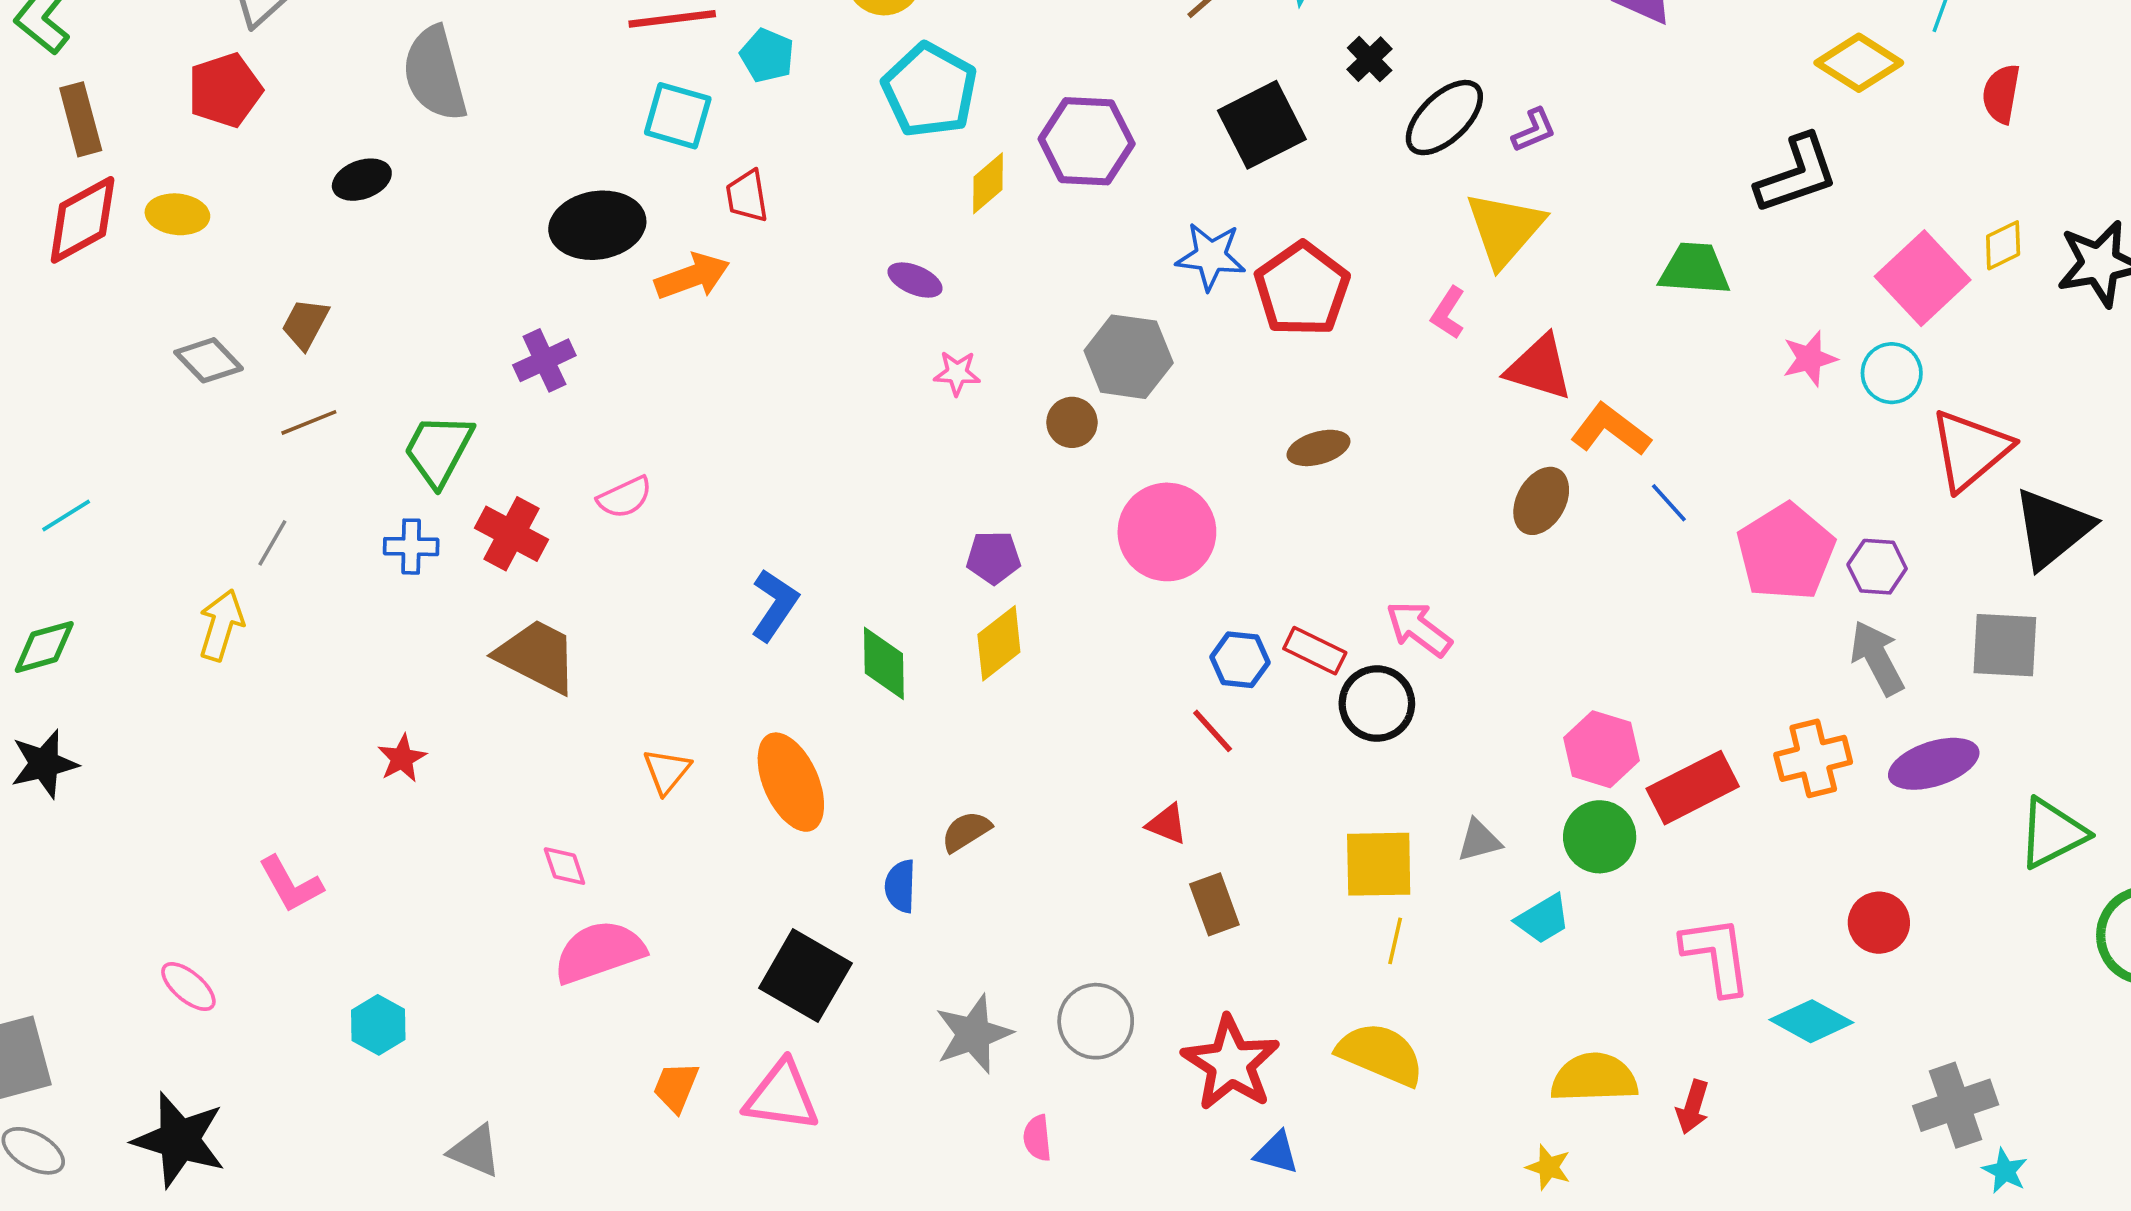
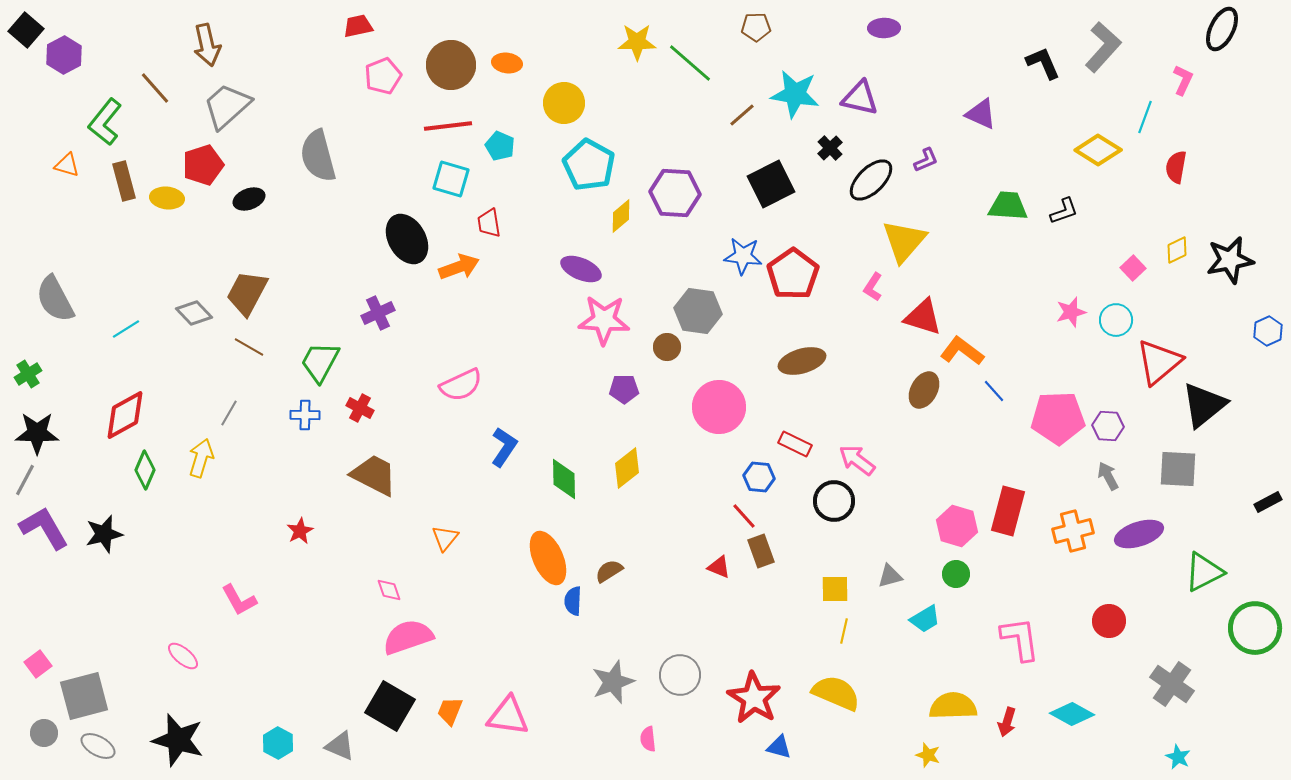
purple L-shape: (1534, 130) -> (926, 160), moved
black L-shape: (1797, 174) -> (1064, 211), size x0.6
black ellipse: (362, 180) -> (249, 199), moved
yellow ellipse: (177, 214) -> (167, 198), moved
red diamond: (83, 220) -> (125, 415), moved
black ellipse: (597, 225) -> (407, 239), turned 69
green trapezoid: (1695, 269) -> (1008, 206), moved
pink square: (1923, 278) -> (1133, 268), size x0.5
purple ellipse: (915, 280) -> (581, 269), size x1.4
brown trapezoid: (305, 324) -> (247, 293), size x1.6
pink star: (957, 373) -> (604, 320), size x2.0
brown line: (309, 422) -> (249, 347), turned 52
brown ellipse: (1318, 448) -> (802, 361), size x1.4
pink semicircle: (625, 497) -> (461, 385), moved, size x1.4
cyan line: (66, 516) -> (126, 329), moved
red cross: (512, 534) -> (360, 408), size x0.7
pink pentagon: (1786, 552) -> (1058, 418), turned 30
purple pentagon: (993, 558) -> (624, 389), moved
green diamond: (44, 647) -> (145, 470), moved, turned -51
red rectangle: (1315, 651) -> (795, 444), moved
gray arrow: (1877, 658) -> (1108, 476), size x0.7
orange ellipse: (791, 782) -> (548, 558), moved
red rectangle: (1693, 788) -> (1008, 511), moved, turned -48
green circle: (1600, 837) -> (956, 574), size x0.7
yellow square: (1379, 864) -> (835, 589), size x0.7
brown rectangle: (1214, 904) -> (761, 551), moved
black square: (805, 976) -> (390, 706), moved
cyan diamond: (1811, 1021) -> (1072, 714), moved
cyan hexagon: (378, 1025) -> (278, 743), moved
gray cross: (1956, 1105) -> (1172, 684), moved, turned -36

